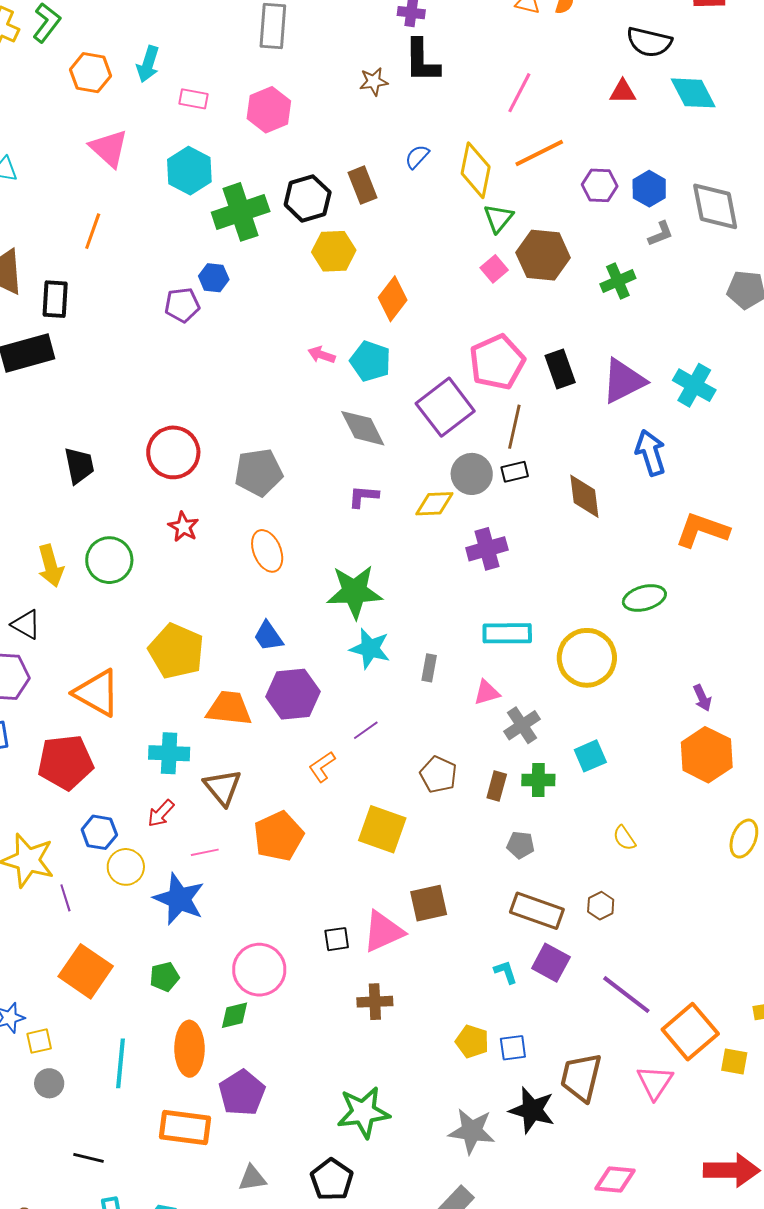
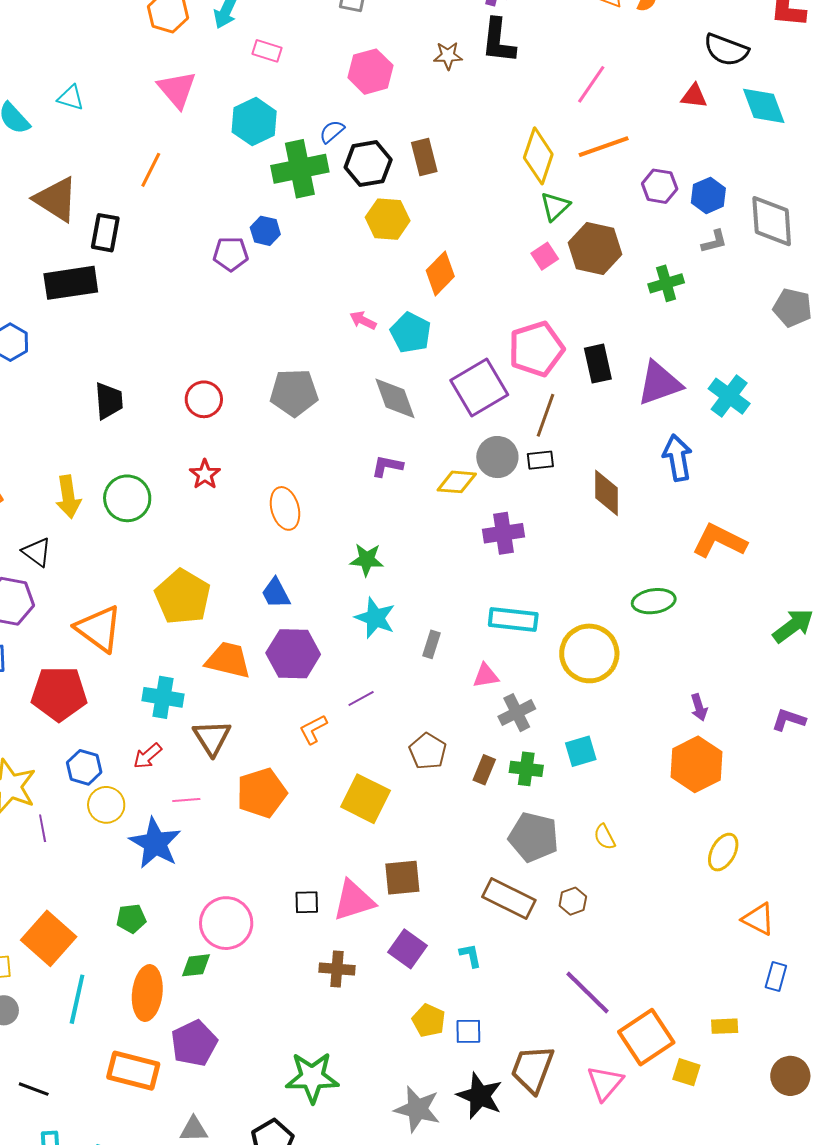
pink hexagon: (269, 110) -> (370, 72), moved
blue semicircle: (417, 157) -> (332, 132), moved
red circle: (173, 452) -> (204, 399), size x0.7
gray pentagon: (259, 472) -> (294, 393), moved
green star: (354, 592) -> (367, 560), size x0.6
gray pentagon: (521, 845) -> (533, 837), moved, size x1.8
purple square: (551, 963) -> (408, 949), moved
orange square: (86, 971) -> (49, 938), moved

